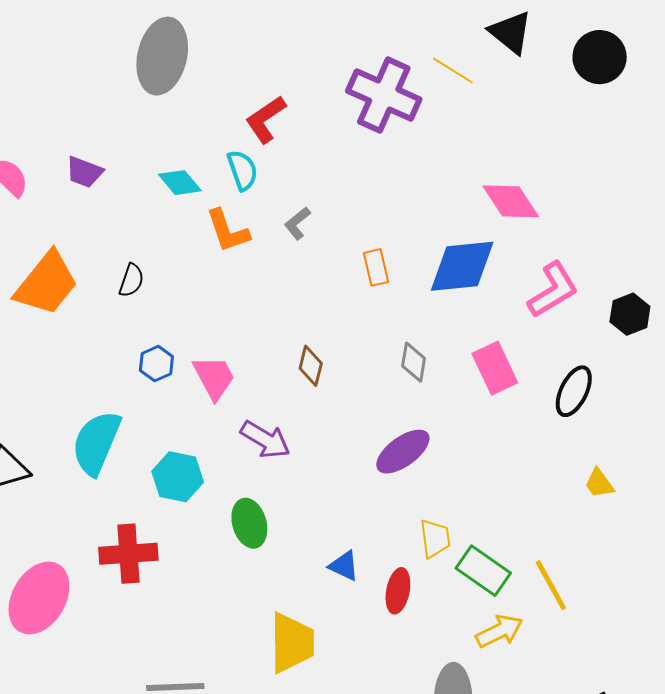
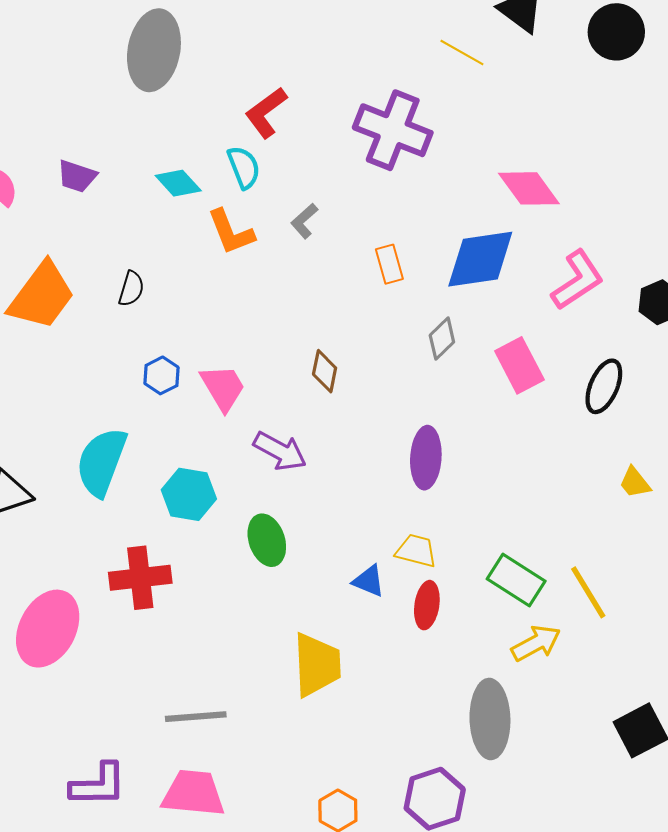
purple cross: (384, 95) -> (393, 130), moved
gray diamond: (414, 362) -> (442, 339), moved, turned 39
purple ellipse: (403, 452) -> (426, 458), turned -48
yellow trapezoid: (435, 538) -> (416, 551), moved, turned -66

